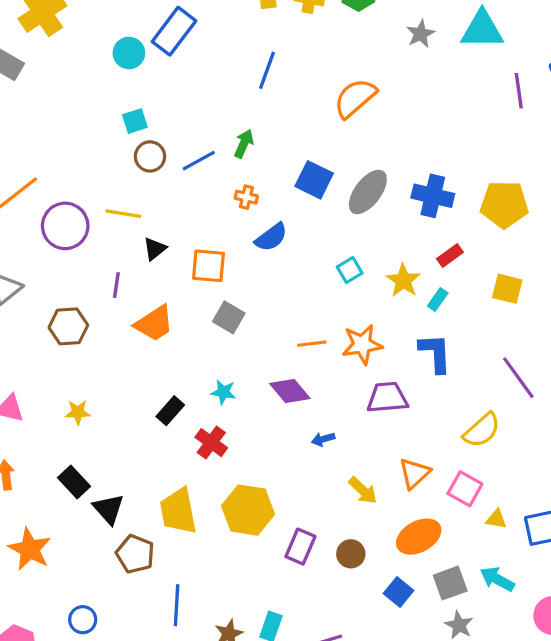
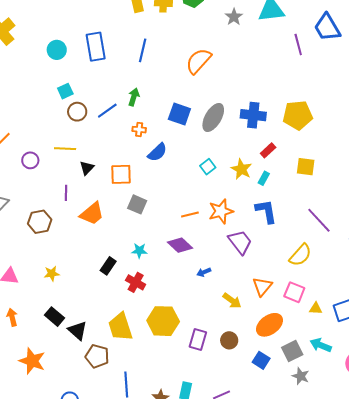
blue rectangle: (174, 31) -> (96, 47), moved, turned -40
purple circle: (65, 226) -> (30, 160), size x0.6
purple trapezoid: (387, 398) -> (240, 242), turned 64

